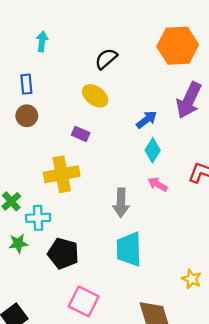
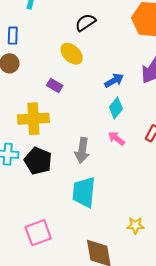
black pentagon: (63, 253) -> (38, 161), moved
yellow star: (192, 279) -> (135, 225), turned -30
pink square: (84, 301) -> (38, 233), turned 36

